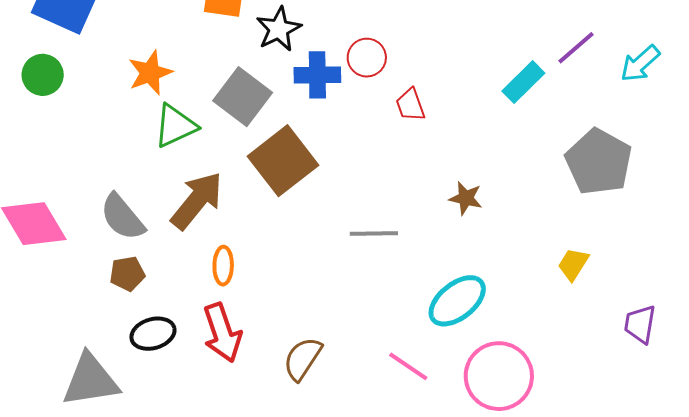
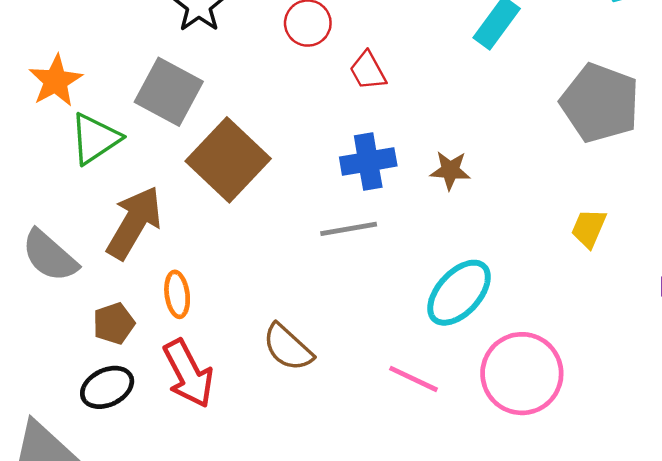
blue cross: (317, 75) -> (368, 162), moved
brown pentagon: (127, 274) -> (114, 323), moved
brown semicircle: (303, 359) -> (288, 347), moved, turned -72

